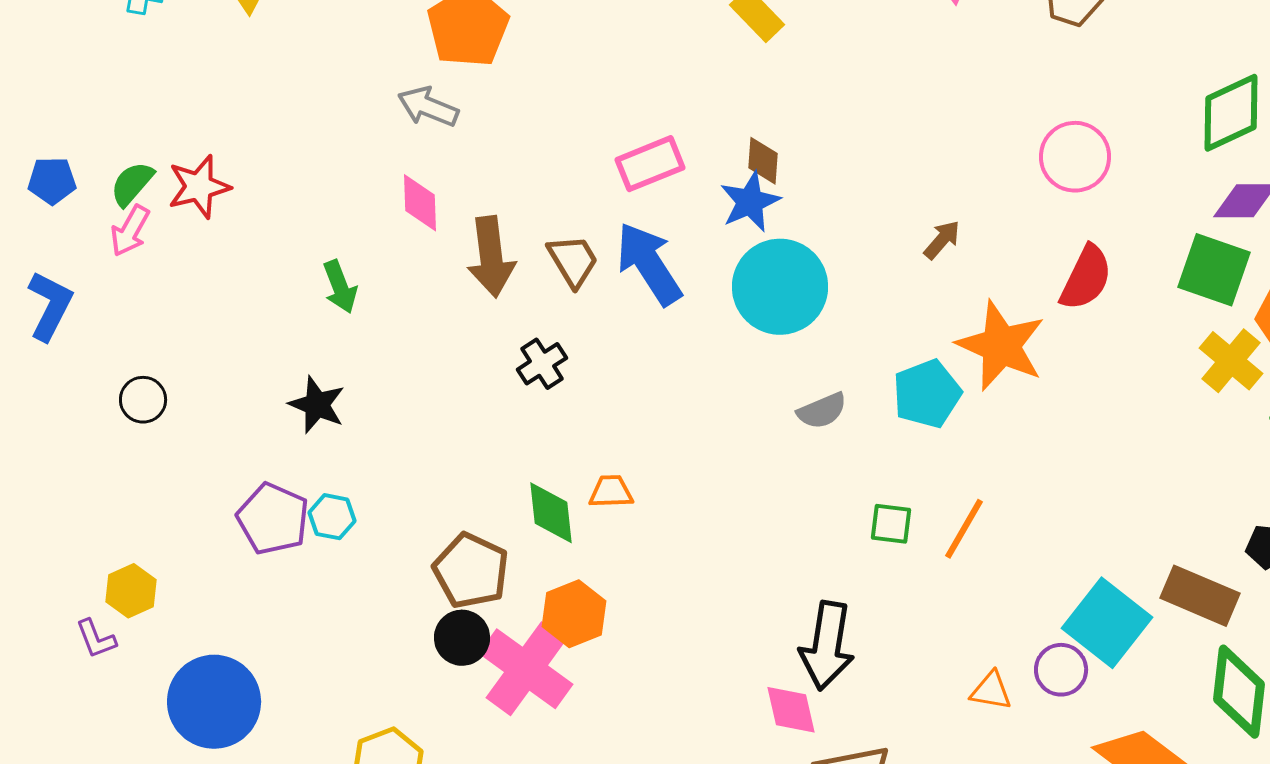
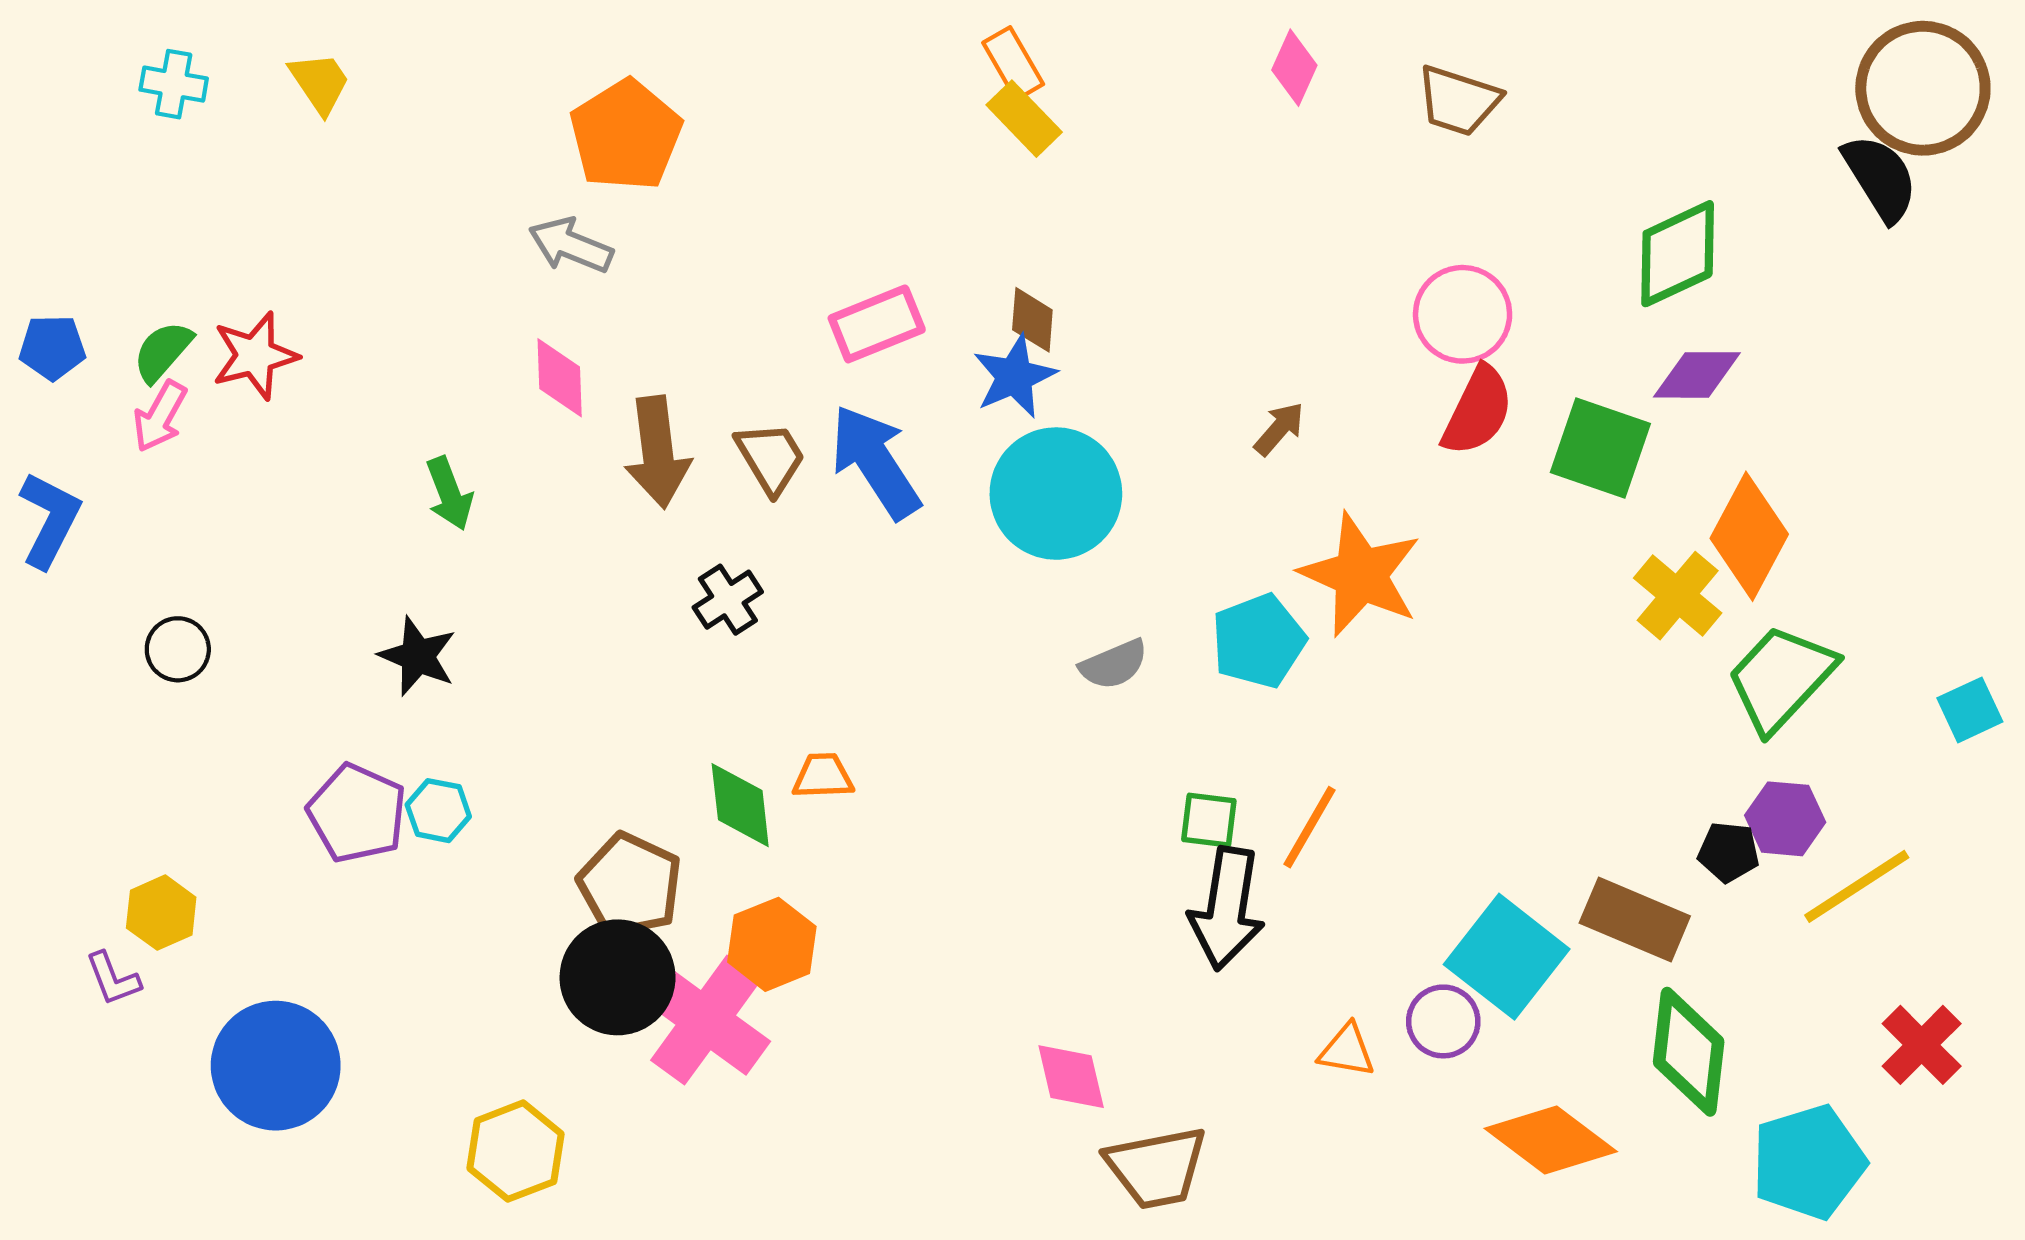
green square: (1214, 270) -> (1600, 448), moved
red semicircle: (1086, 278) -> (1478, 411), moved
black circle: (462, 638) -> (618, 977), size x1.5
black arrow: (827, 646) -> (1227, 908), moved

